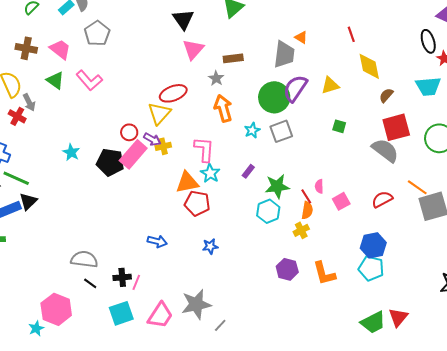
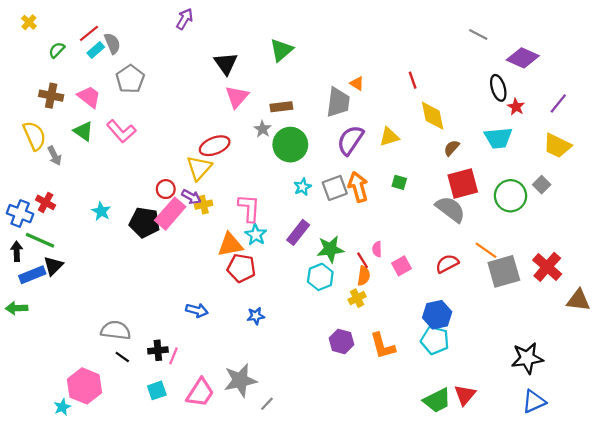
green circle: (274, 97) -> (290, 145), moved
orange arrow: (223, 108) -> (358, 187), moved
red cross: (17, 116) -> (46, 202), moved
purple rectangle: (248, 171) -> (298, 232), size x1.6
cyan square: (121, 313) -> (157, 390), size x0.7

